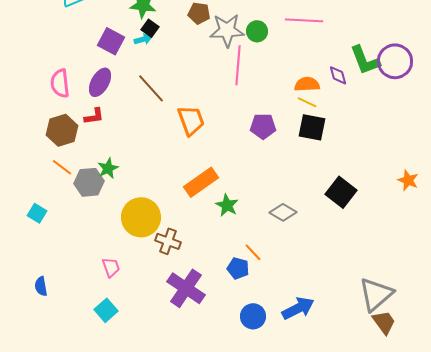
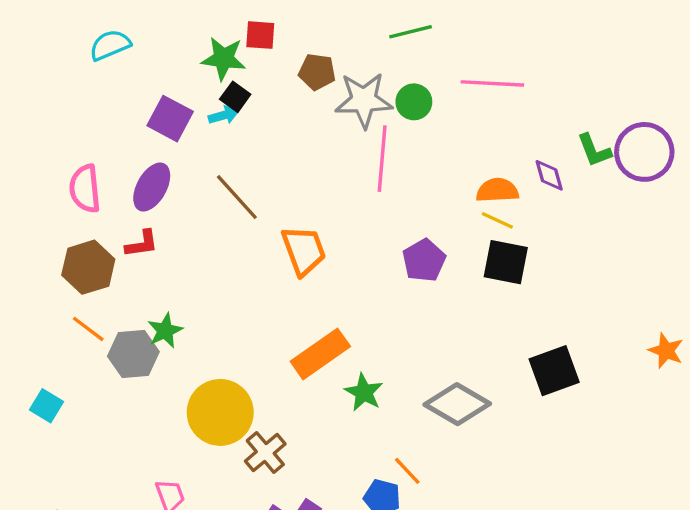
green L-shape: (365, 60) -> (594, 150), size x0.7
purple pentagon: (263, 126) -> (424, 260), turned -30
black square: (341, 192) -> (554, 371), turned 32
gray diamond: (283, 212) -> (457, 404), size x1.4
brown cross: (168, 241) -> (265, 452), turned 30

